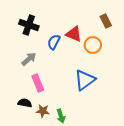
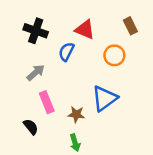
red triangle: (74, 34) -> (85, 30), moved
black semicircle: (25, 103) -> (31, 127), turned 40
brown star: (43, 111) -> (76, 114), moved

